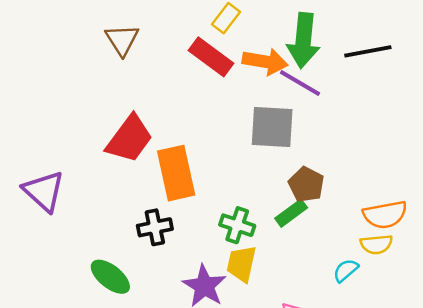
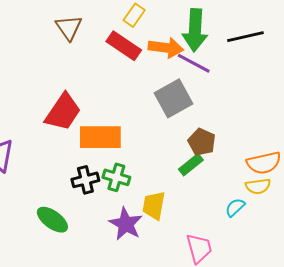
brown triangle: (122, 40) -> (69, 28), moved
gray square: (272, 127) -> (173, 98), turned -30
orange rectangle: (176, 173) -> (100, 137), turned -75
green cross: (237, 225) -> (116, 177), moved

